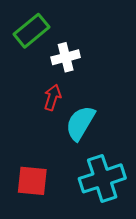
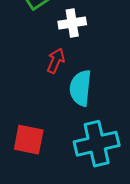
cyan semicircle: (80, 123) -> (80, 88), turned -30

